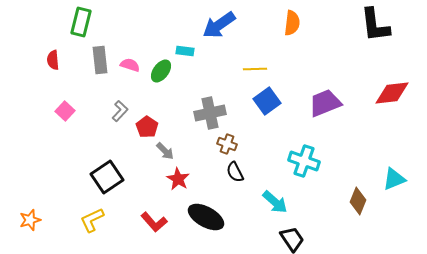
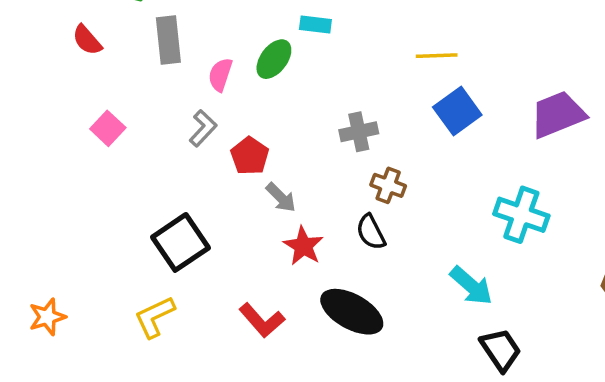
red semicircle: (53, 60) -> (87, 40), turned -36
pink semicircle: (130, 65) -> (220, 75), moved, turned -90
gray cross: (210, 113) -> (359, 132), size x0.7
black semicircle: (235, 172) -> (371, 232), moved

